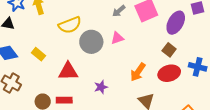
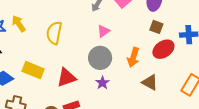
yellow semicircle: (70, 25) -> (54, 33), turned 140
gray circle: (91, 42) -> (100, 58), moved
yellow rectangle: (39, 54) -> (33, 70), size x1.5

